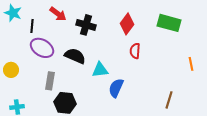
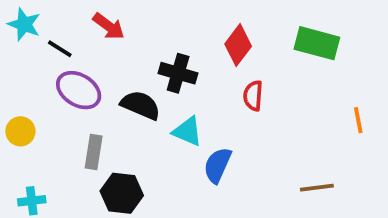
black cross: (86, 25) -> (178, 73), moved
black line: (32, 26) -> (60, 49), turned -64
cyan triangle: (100, 70) -> (187, 131), turned 30
brown line: (169, 100) -> (317, 188), turned 66

